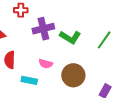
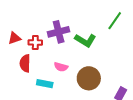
red cross: (21, 10) -> (35, 42), moved
green line: (104, 40) -> (115, 21), moved

